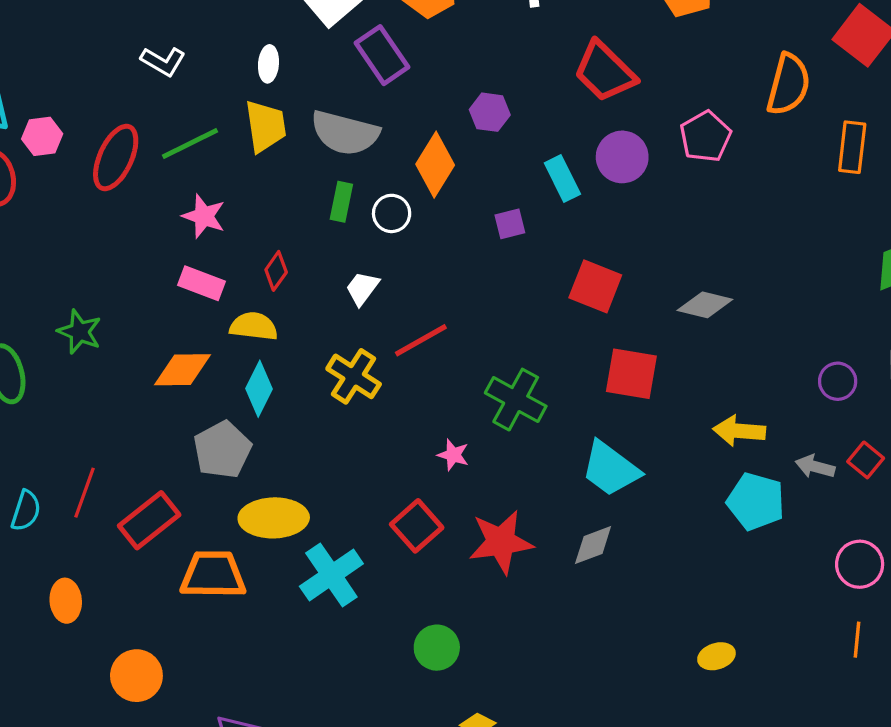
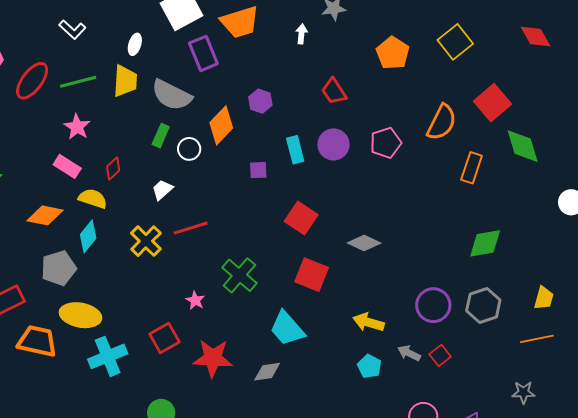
red trapezoid: (605, 72) -> (334, 91), size x0.7
purple circle: (838, 381) -> (433, 305), size x1.5
cyan pentagon: (756, 501) -> (369, 366), size x0.7

